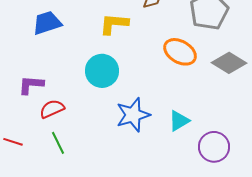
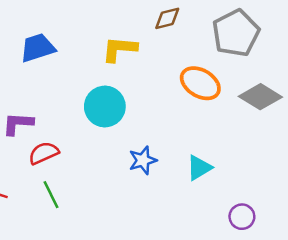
blue star: (133, 115) -> (143, 160), size x0.7
purple circle: (214, 147) -> (242, 217), moved, size x0.7

